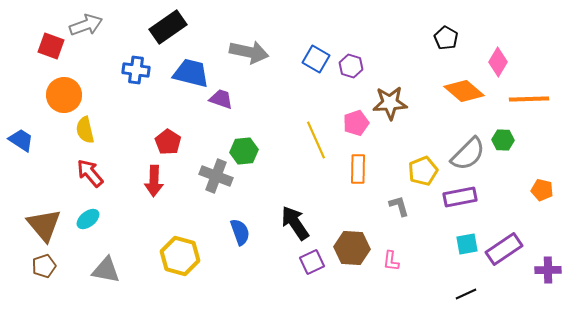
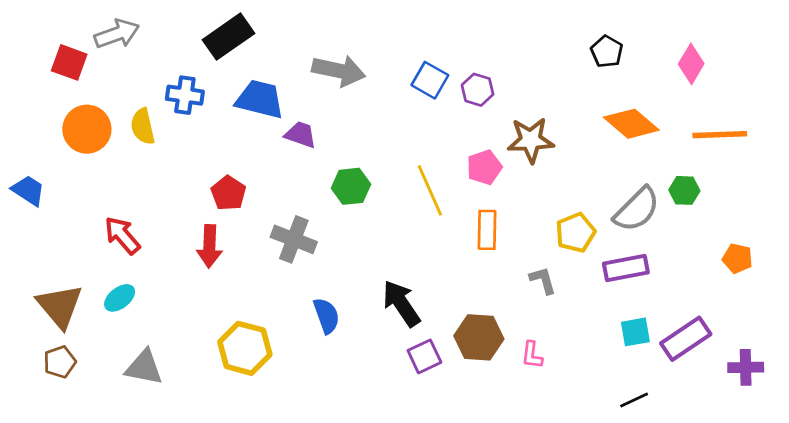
pink diamond: (498, 62) -> (691, 64), moved
yellow semicircle: (85, 130) -> (143, 126), moved
green hexagon: (244, 151) -> (351, 186), moved

